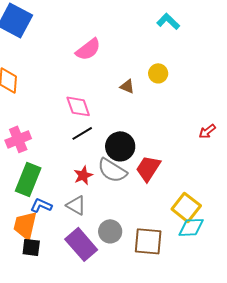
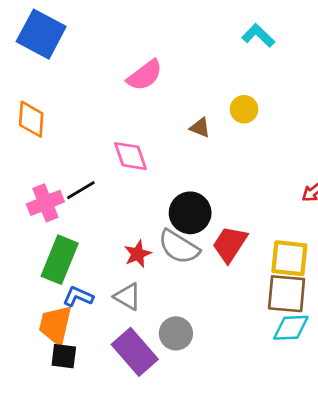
black line: (82, 133) -> (81, 190), moved
yellow square: (186, 207) -> (289, 258), moved, turned -32
brown square: (148, 241) -> (287, 294), moved

